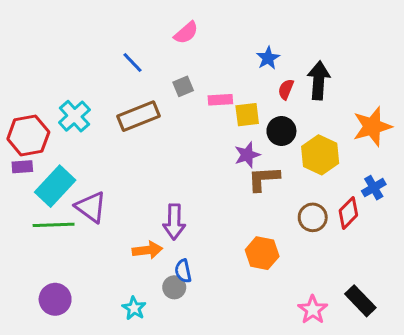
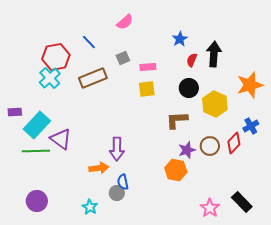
yellow square: (247, 115) -> (147, 89), moved
red hexagon: (28, 135) -> (56, 57), moved
purple star: (247, 155) -> (187, 150), moved

